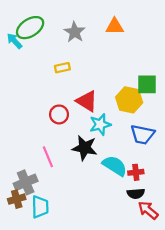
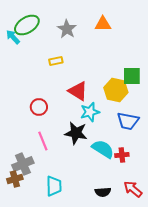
red circle: (59, 114) -> (39, 107), moved
black semicircle: (136, 193) -> (103, 192), moved
cyan trapezoid: (40, 207) -> (54, 186), moved

